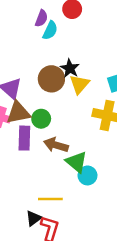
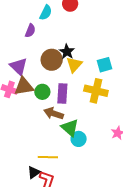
purple semicircle: (41, 18) -> (30, 31), moved
cyan semicircle: (50, 30) -> (46, 13), moved
purple rectangle: (24, 138) -> (62, 93), moved

